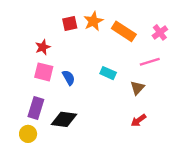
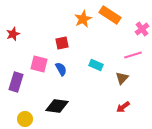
red square: (70, 23) -> (62, 43), moved
orange rectangle: (124, 31) -> (110, 15), moved
red star: (43, 47) -> (13, 34), moved
purple rectangle: (36, 108) -> (16, 82), moved

